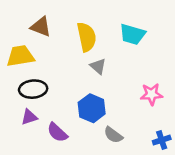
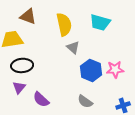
blue hexagon: (92, 108) -> (91, 70), moved
purple triangle: (29, 117) -> (19, 87), turned -32

